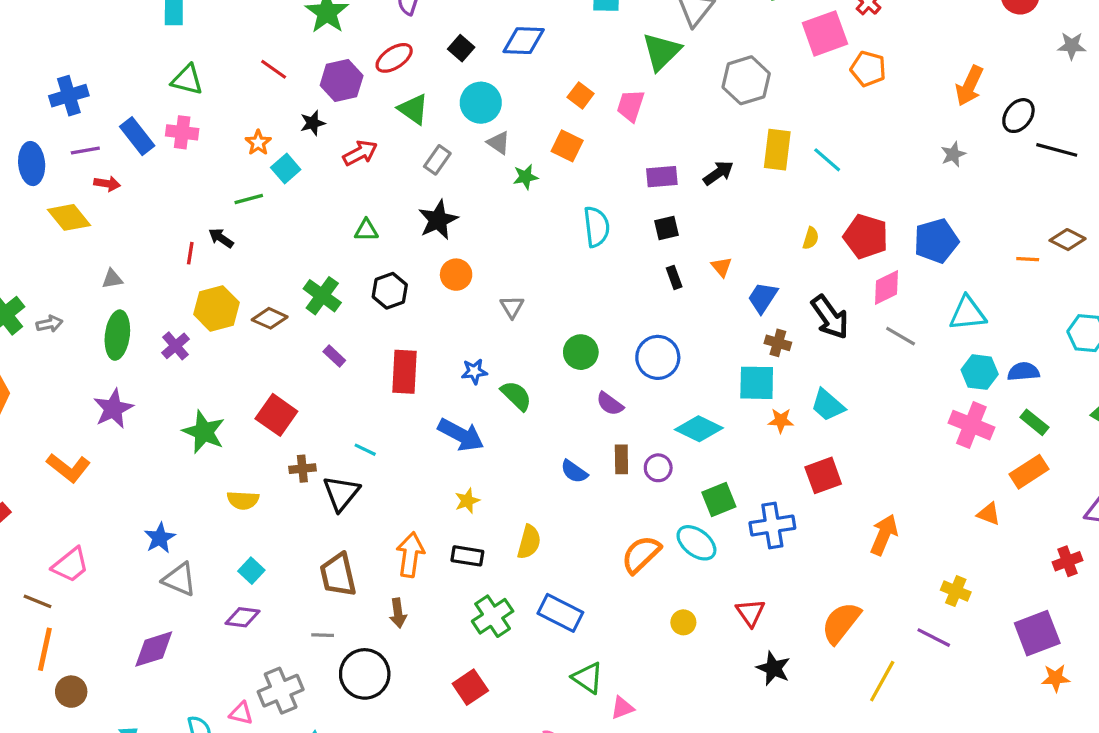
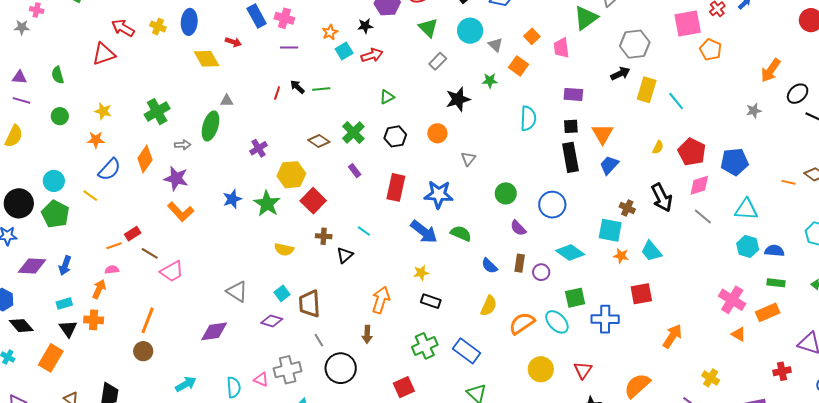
pink trapezoid: (631, 106) -> (561, 48), turned -35
gray triangle: (499, 143) -> (495, 45), moved
purple line: (85, 151) -> (289, 47), moved
red arrow: (360, 153) -> (372, 55), moved
black arrow: (718, 173) -> (620, 74), moved
green line: (249, 199) -> (321, 89), moved
black star: (438, 220) -> (458, 99), moved
green triangle: (366, 230) -> (387, 97), turned -35
orange triangle: (722, 267) -> (603, 134), moved, size x1.6
black rectangle: (674, 277) -> (570, 157), size x2.0
blue trapezoid: (763, 298) -> (609, 165), moved
yellow hexagon: (216, 308) -> (291, 175), moved
gray arrow: (49, 324) -> (183, 145), moved
green ellipse: (117, 335) -> (211, 126), moved
blue star: (474, 371) -> (439, 194), size x1.8
green semicircle: (516, 396) -> (461, 233), moved, turned -30
purple star: (113, 409) -> (176, 178), moved, turned 30
green rectangle: (1034, 422) -> (776, 283), turned -42
pink cross: (971, 425) -> (732, 300), moved
black triangle: (341, 493) -> (345, 255), size x0.7
blue star: (160, 538) -> (232, 199), moved
yellow semicircle: (529, 542) -> (489, 306), moved
black rectangle: (467, 556) -> (431, 301), moved
brown trapezoid: (338, 575) -> (310, 304), moved
brown line: (38, 601) -> (150, 253), moved
yellow circle: (683, 622) -> (541, 369), size x1.6
gray line: (323, 635) -> (319, 340), turned 48
brown circle: (71, 692) -> (143, 351), moved

